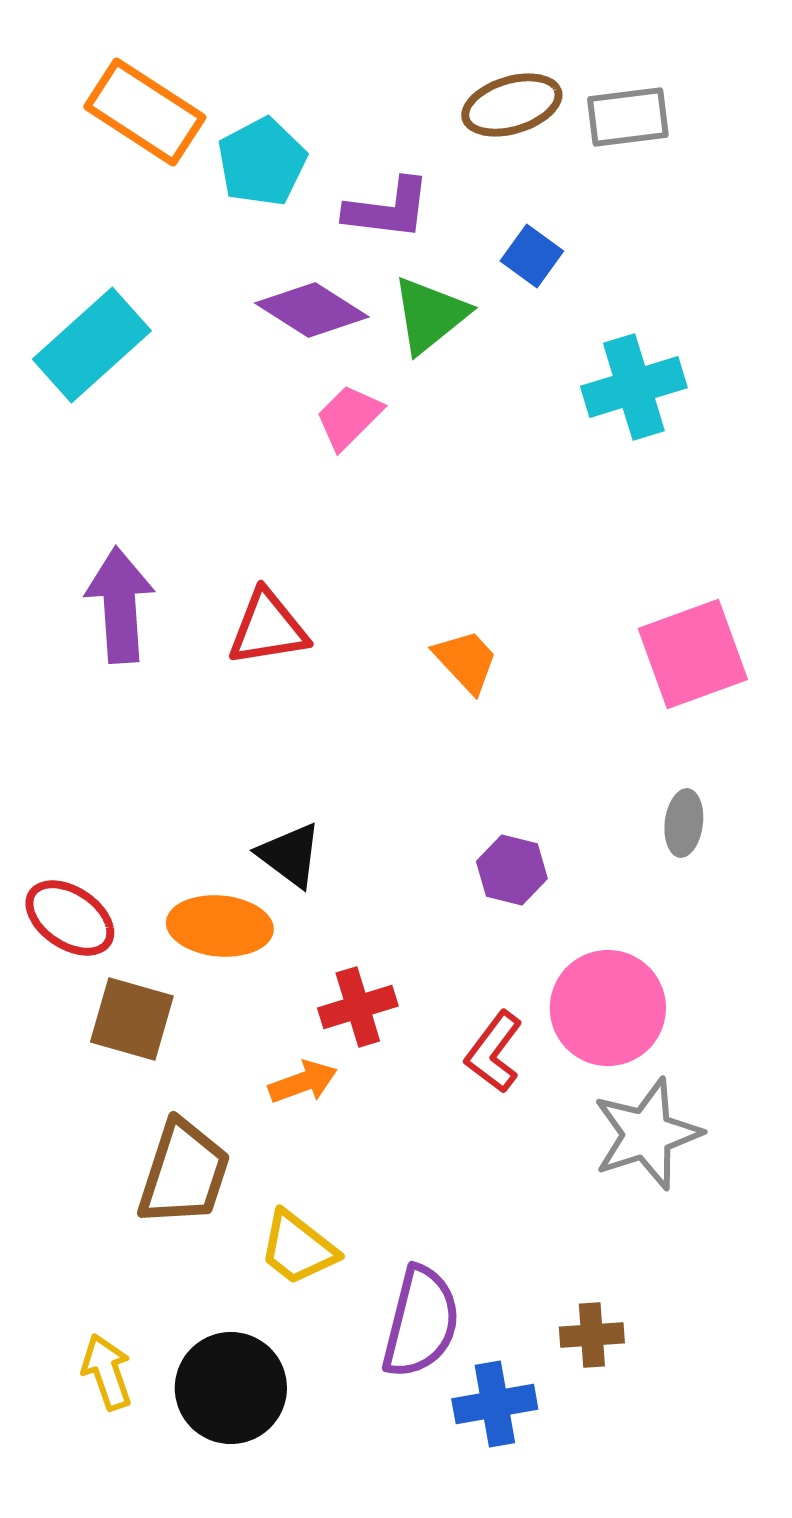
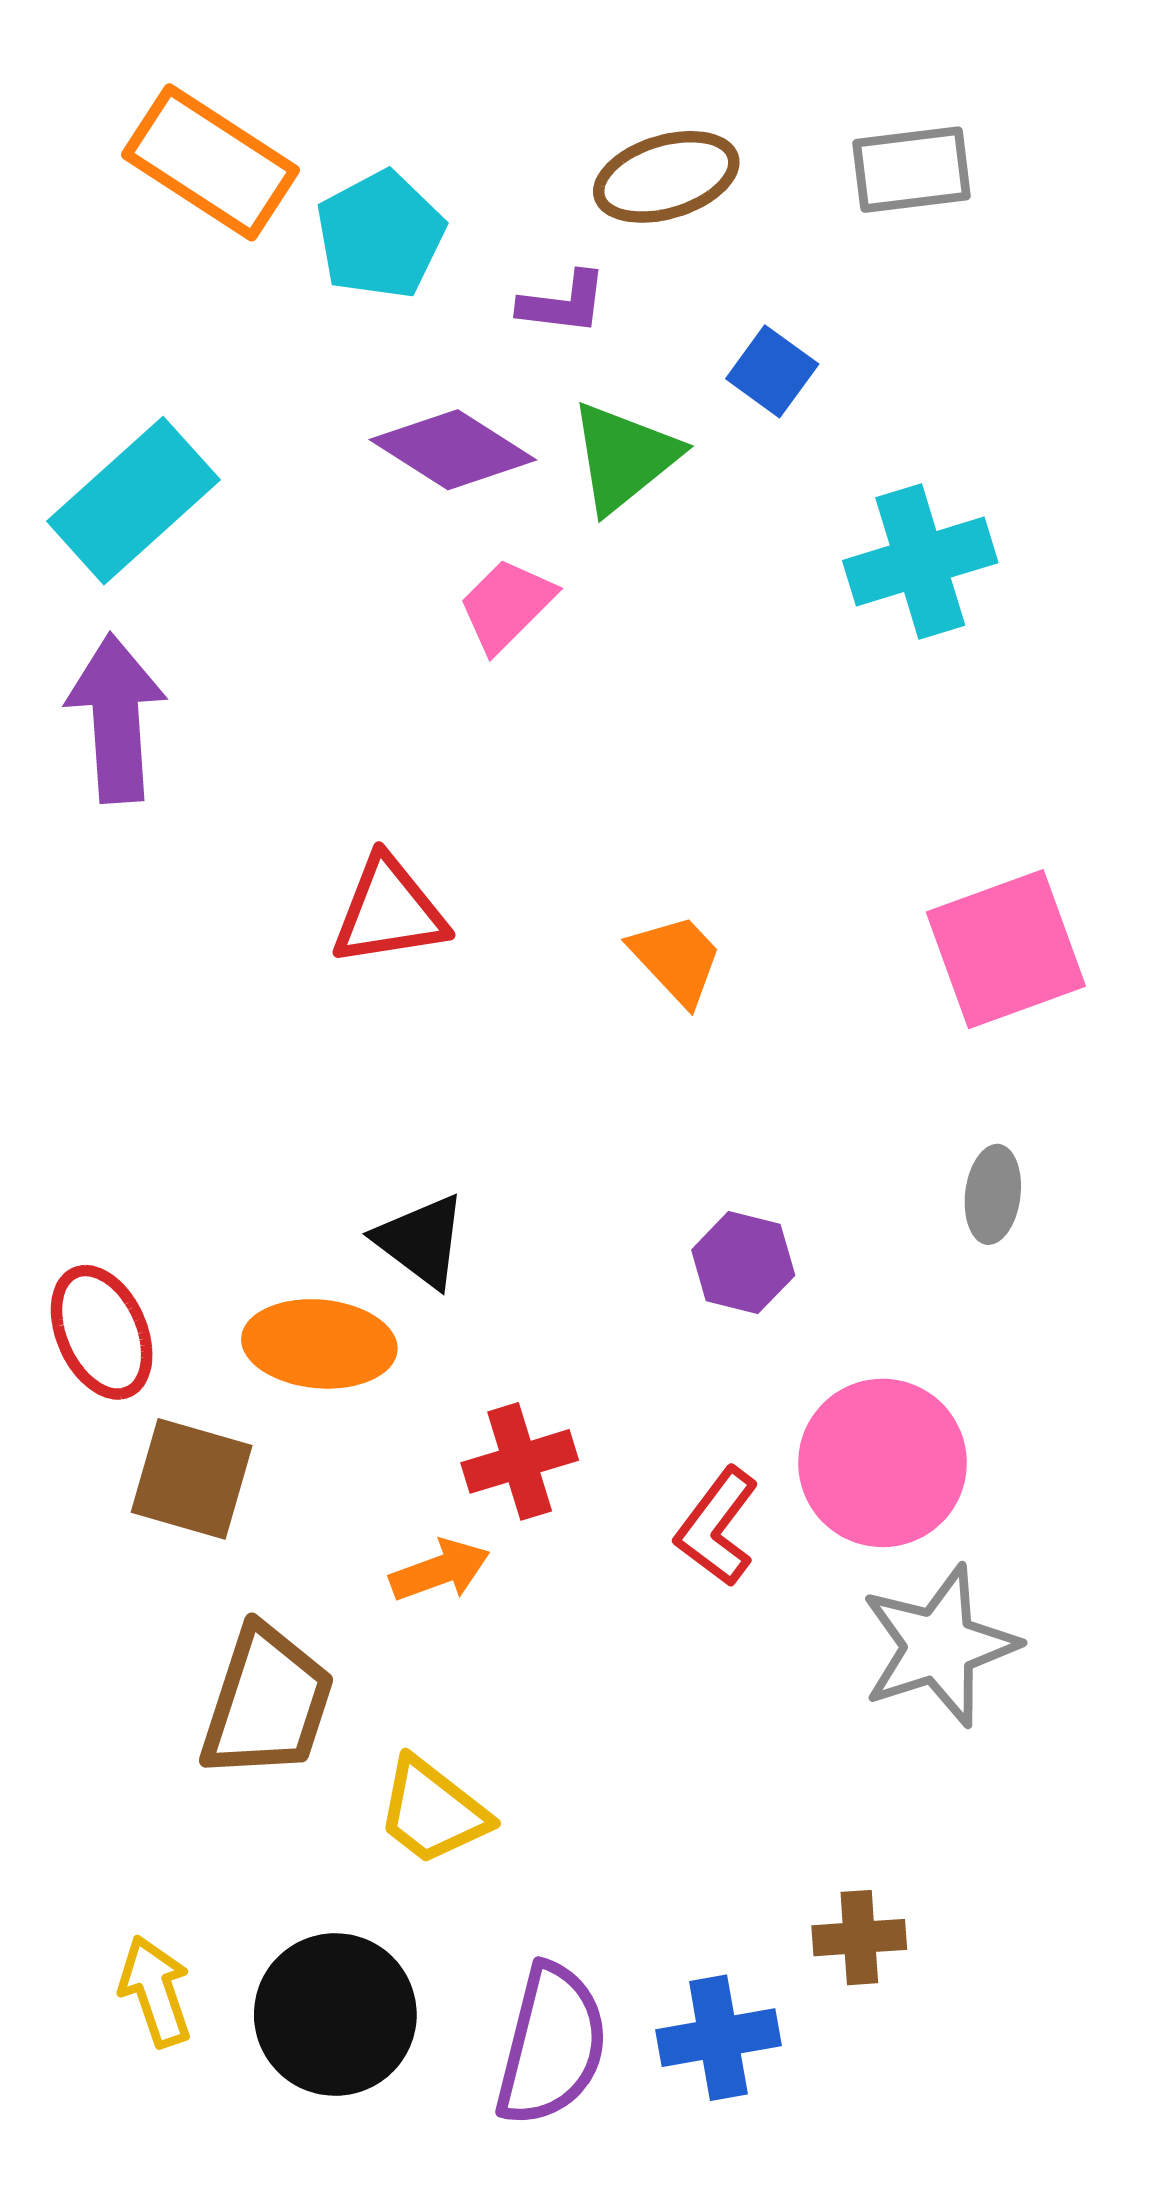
brown ellipse: (512, 105) -> (666, 177), moved
purple L-shape: (388, 209) -> (563, 303), size x0.7
purple arrow: (120, 605) -> (116, 718), moved
red ellipse: (70, 918) -> (102, 1332), turned 32
purple semicircle: (421, 1322) -> (552, 2045), moved

